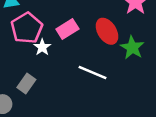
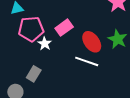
pink pentagon: (27, 28) -> (31, 29), turned 30
red ellipse: (107, 31) -> (92, 42), moved

